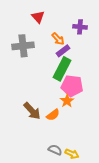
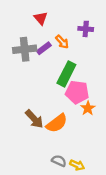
purple rectangle: (63, 51) -> (44, 48), moved
orange star: (67, 101) -> (88, 108), moved
orange semicircle: (53, 115) -> (57, 123), size x1.5

